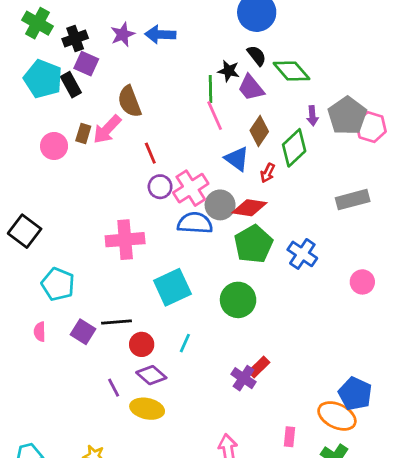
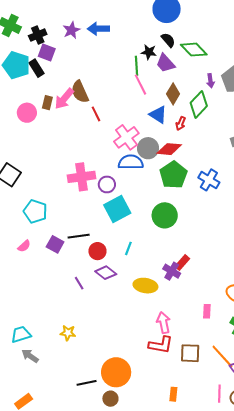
brown semicircle: (129, 101) -> (80, 92), moved
purple circle: (160, 187) -> (107, 184), moved
pink semicircle: (40, 332) -> (24, 246), turned -128
yellow ellipse: (147, 409) -> (145, 286), moved

